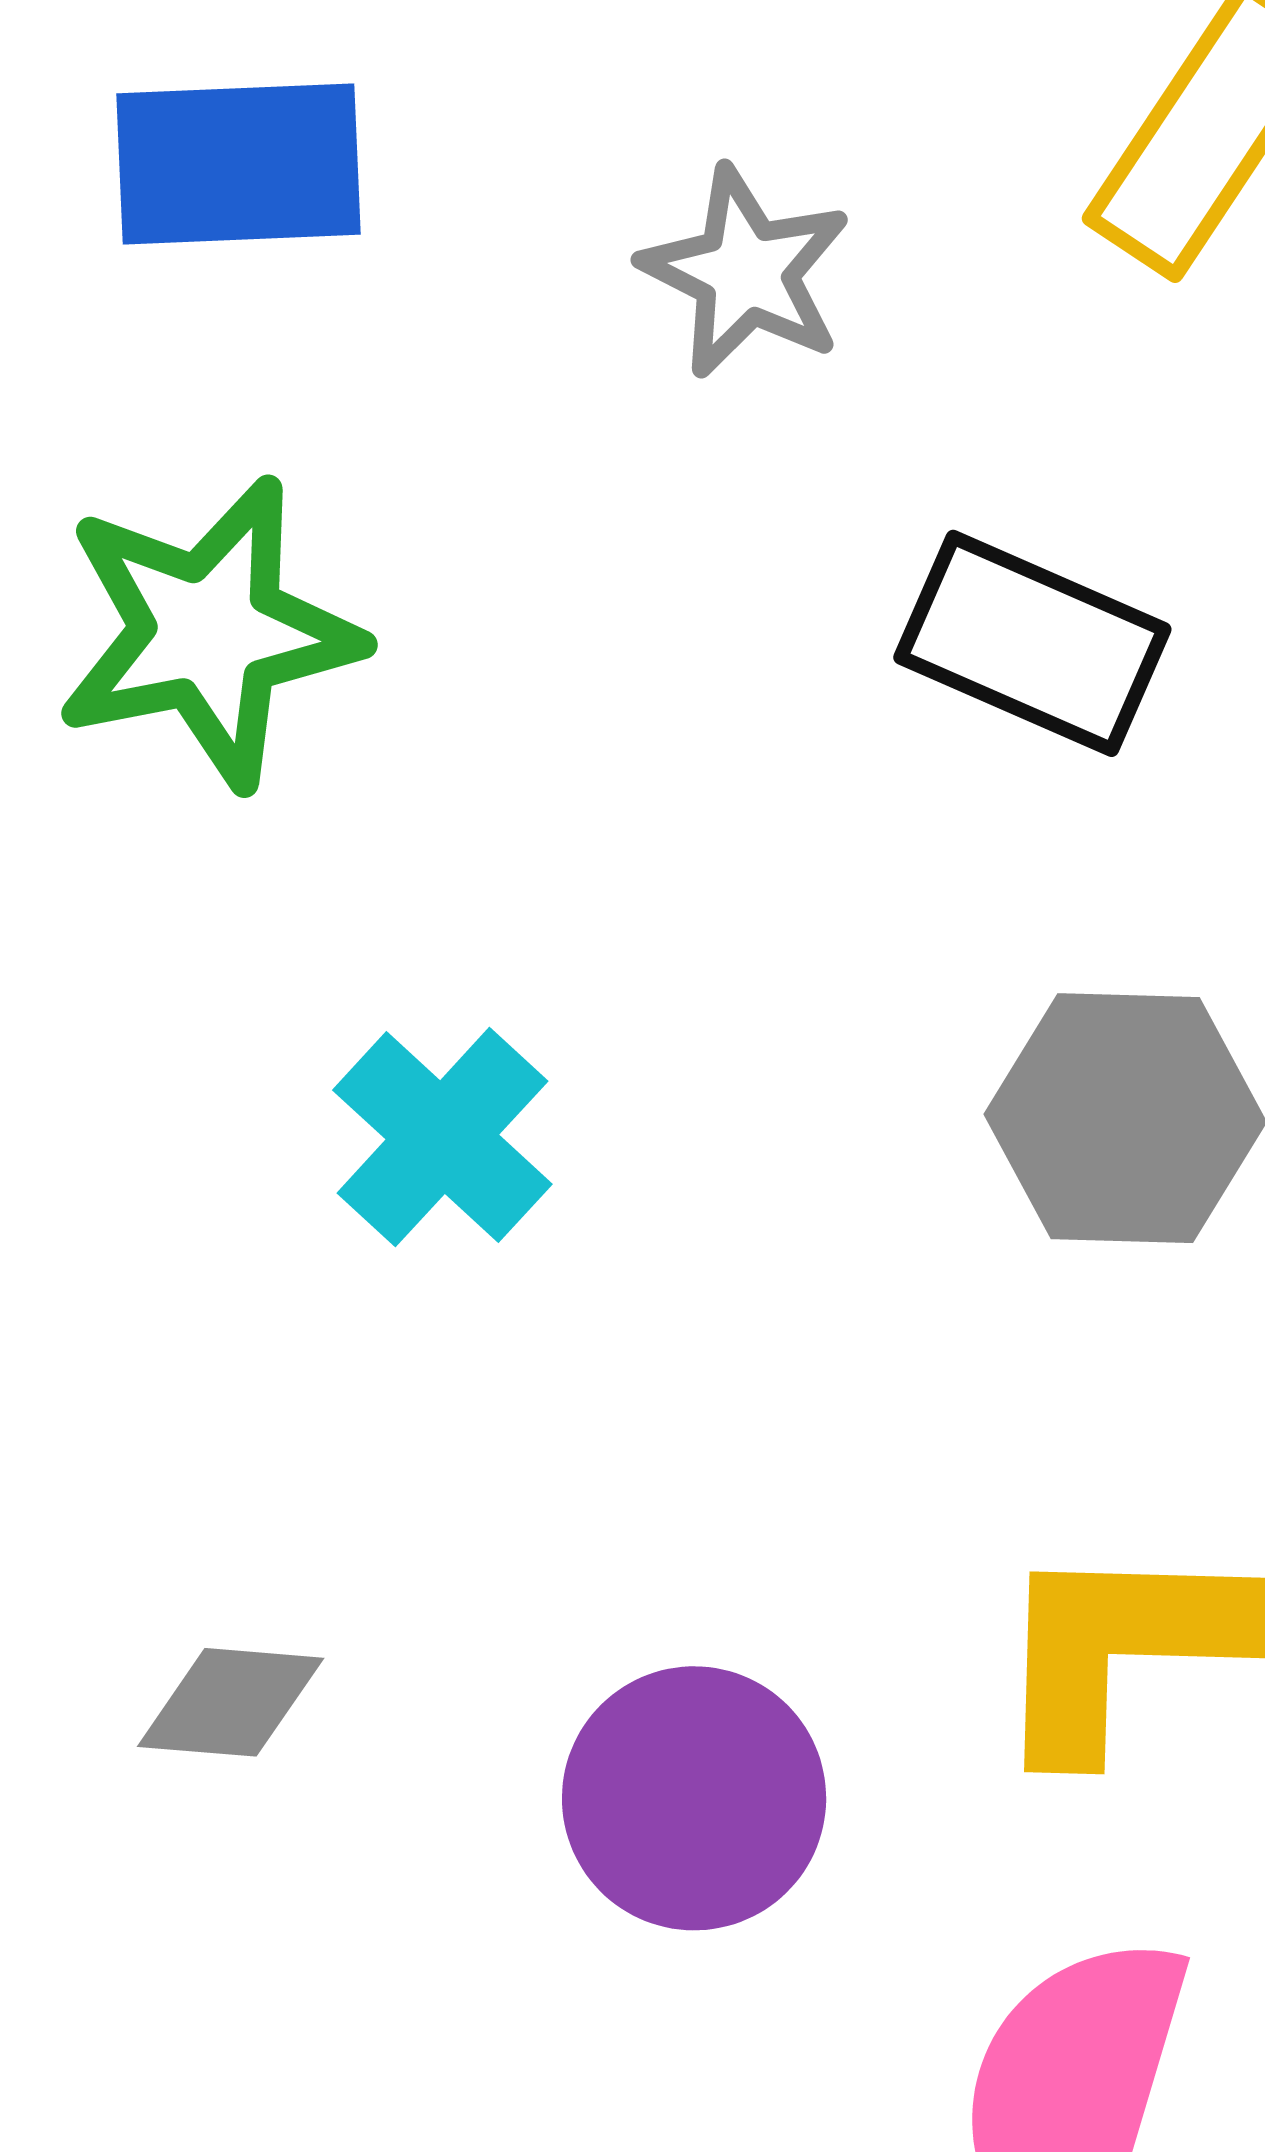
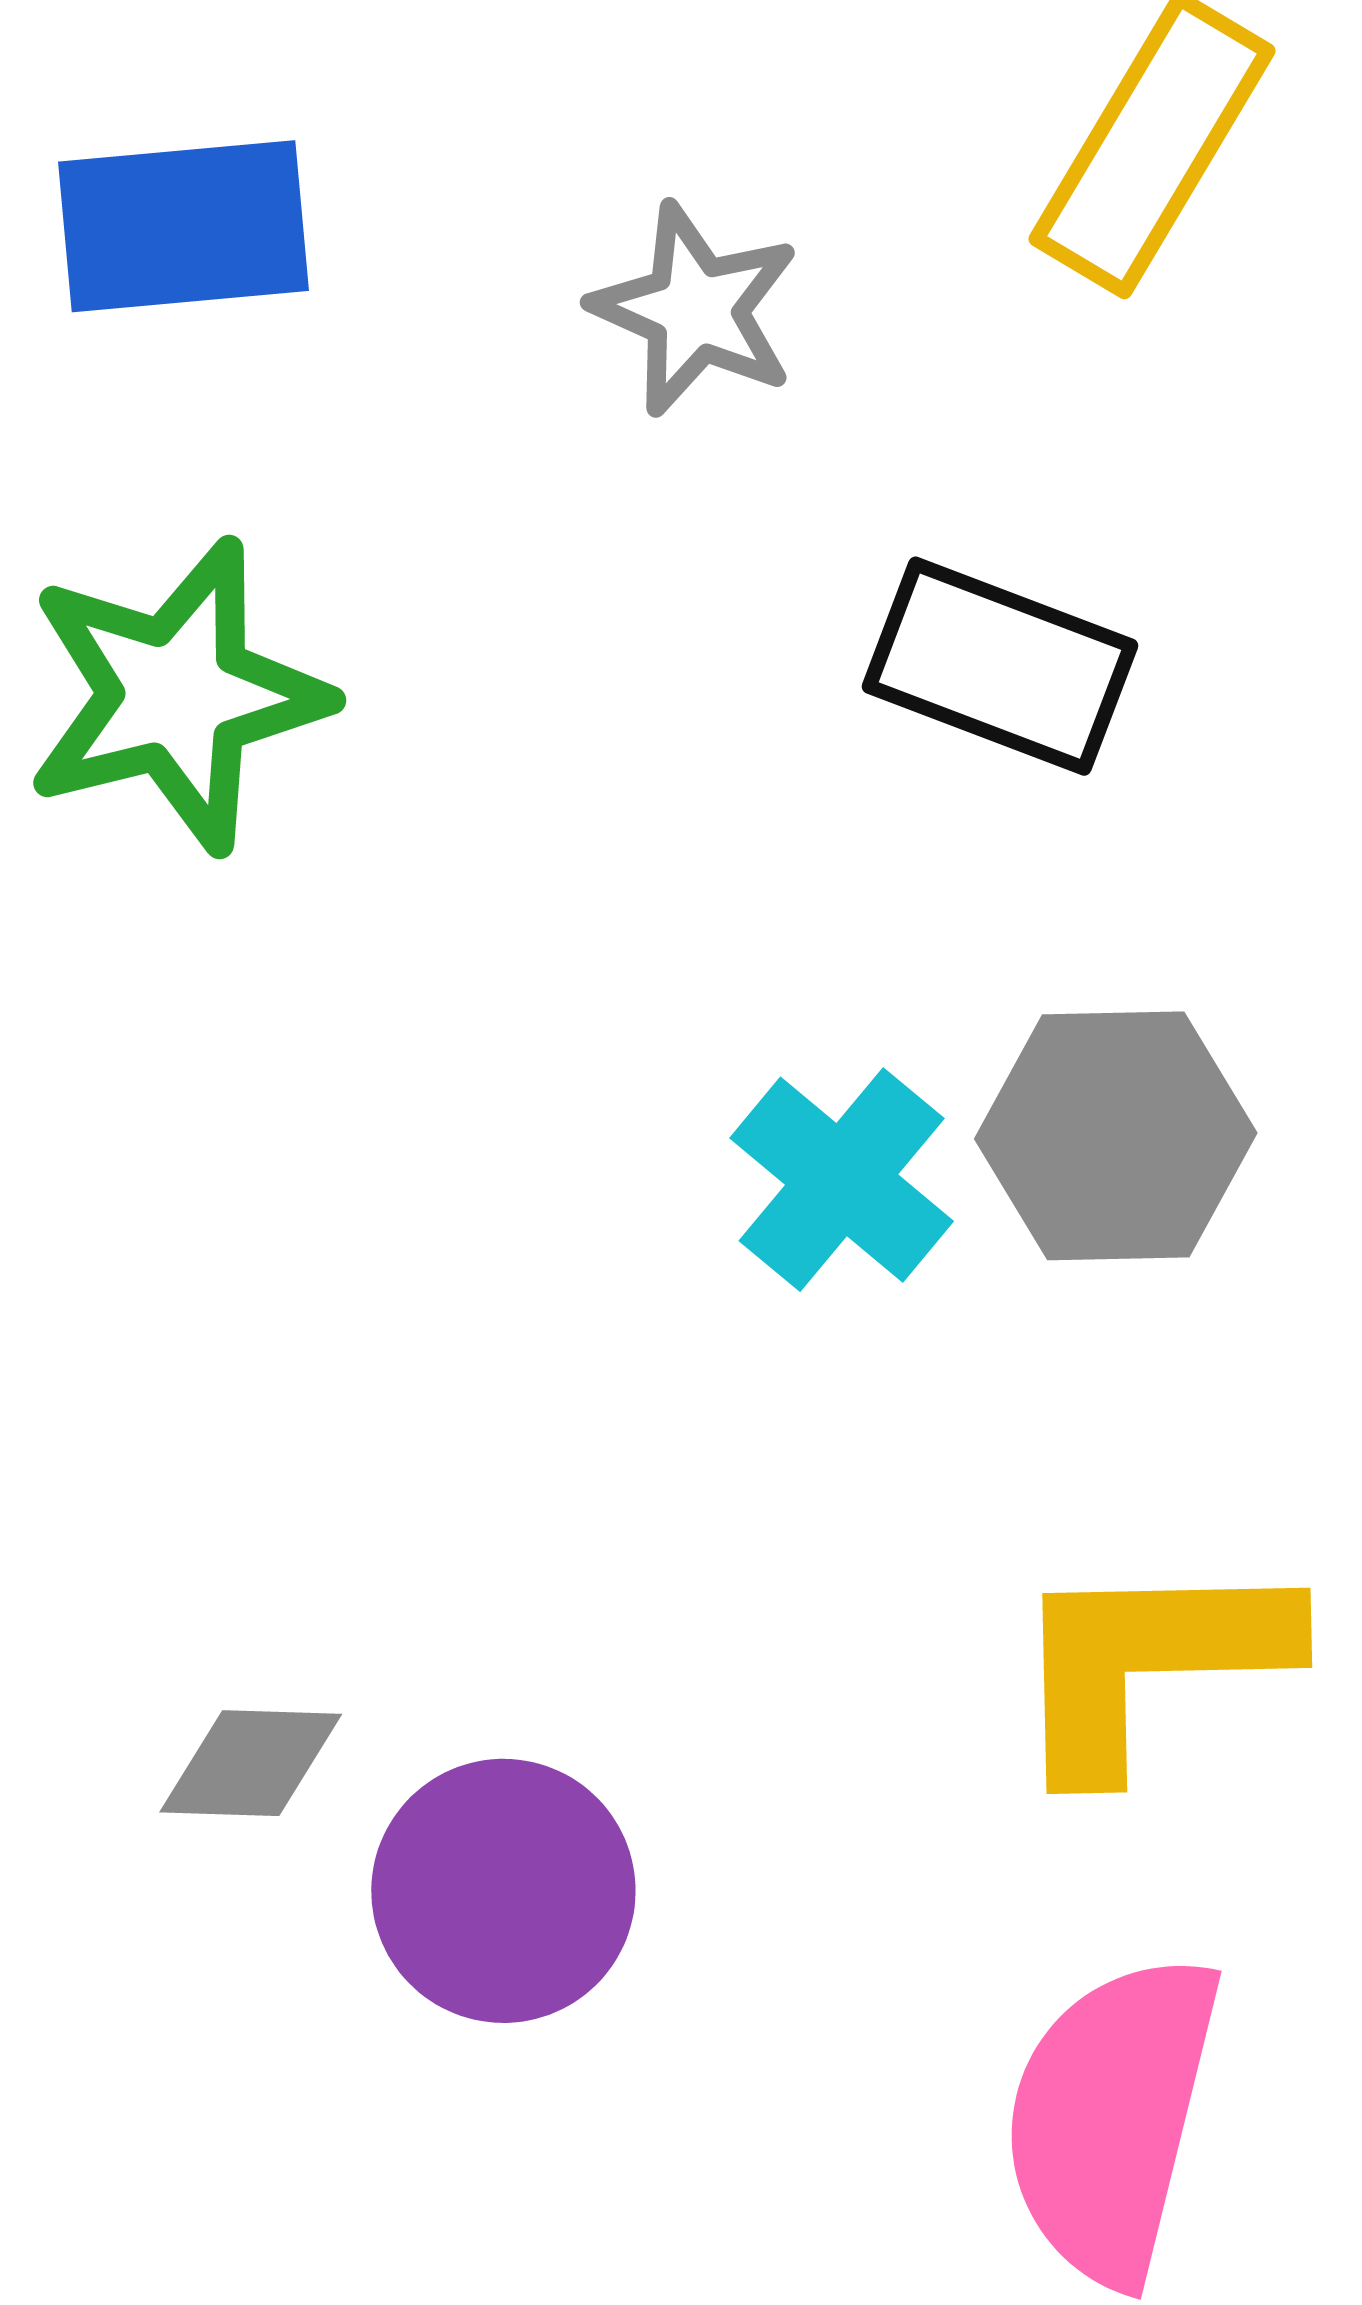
cyan cross: (442, 1137) -> (842, 1180), moved
purple circle: (694, 1798) -> (503, 1891), moved

